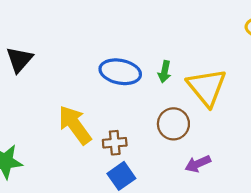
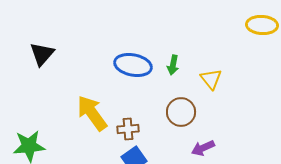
yellow triangle: (207, 87) -> (211, 79), size x0.6

